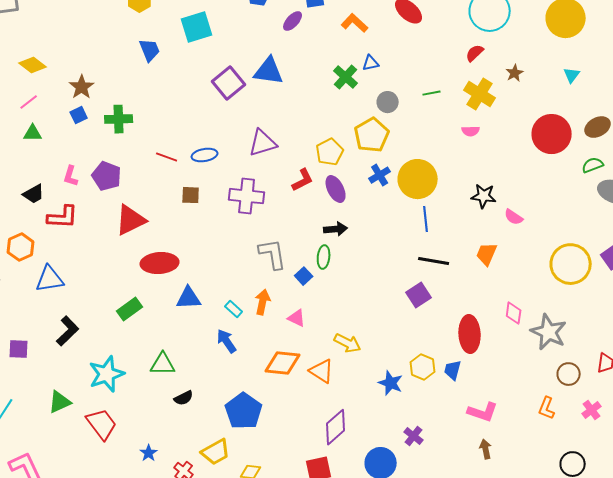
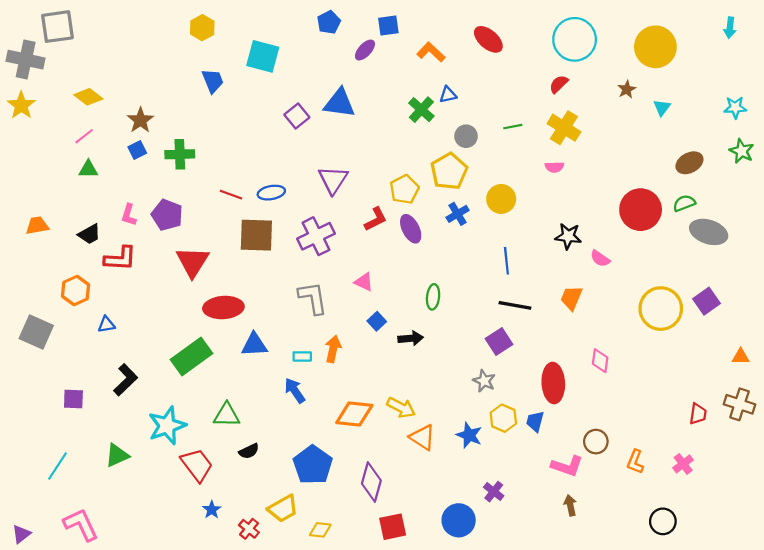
cyan square: (197, 27) -> (263, 56), turned 32
brown star: (515, 73) -> (627, 89), moved
purple square: (229, 83) -> (297, 116), size x0.7
red circle: (552, 134) -> (641, 210), moved
purple triangle: (263, 143) -> (333, 180), turned -40
yellow circle: (418, 179) -> (501, 199), moved, size x0.7
brown square: (191, 195) -> (256, 235), size x1.8
purple cross: (247, 196) -> (316, 236), turned -32
red triangle: (131, 220) -> (193, 262), turned -32
black arrow: (336, 229) -> (411, 338), moved
gray L-shape: (273, 254) -> (313, 298), moved
green ellipse: (324, 257) -> (433, 297), moved
blue triangle: (50, 279) -> (106, 325), size x0.6
green rectangle: (130, 309) -> (192, 356), size x1.5
cyan rectangle: (234, 309) -> (302, 356), turned -42
pink triangle: (297, 318) -> (364, 282), moved
gray star: (549, 332) -> (484, 381), moved, size x0.6
yellow arrow: (348, 343) -> (401, 408), moved
orange triangle: (322, 371) -> (422, 437), moved
brown circle: (569, 374) -> (596, 442), moved
red trapezoid: (102, 424) -> (197, 465), moved
purple diamond: (336, 427) -> (371, 482), moved, turned -33

